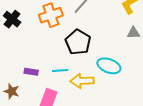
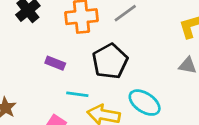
purple rectangle: (31, 72) -> (55, 63), moved

